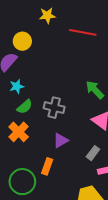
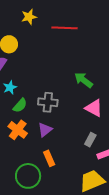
purple triangle: (61, 140) -> (45, 130), moved
orange rectangle: (47, 166) -> (49, 158), turned -35

